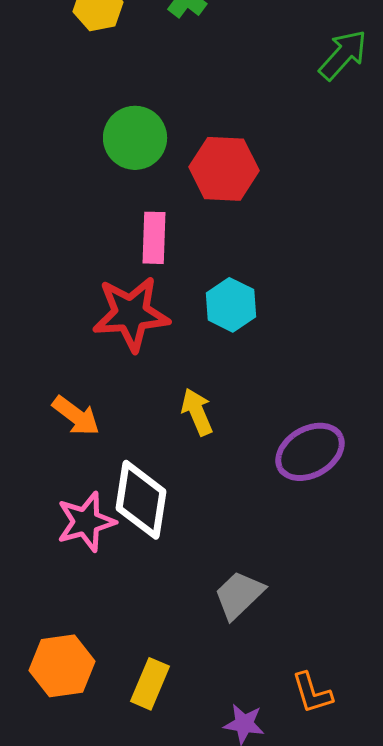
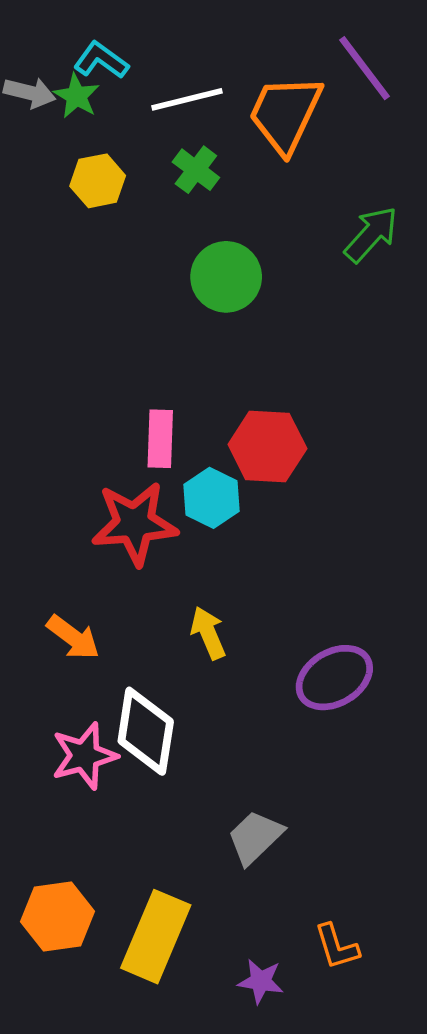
green circle: (135, 138) -> (226, 277), moved
red hexagon: (224, 169) -> (267, 447), moved
cyan hexagon: (231, 305) -> (212, 498), moved
yellow rectangle: (150, 684) -> (156, 937), size x1.6

